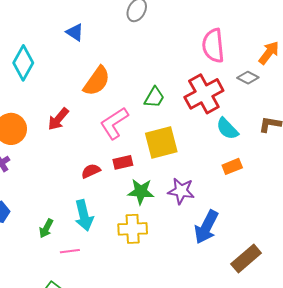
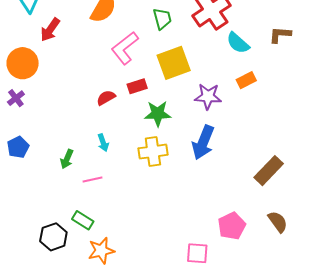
green trapezoid: (154, 97) -> (162, 19), turned -40
red arrow: (58, 119) -> (50, 30), moved
purple star: (181, 191) -> (208, 96), moved
cyan arrow: (84, 215) -> (103, 143), size x0.6
blue arrow: (206, 227) -> (203, 142), moved

